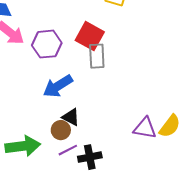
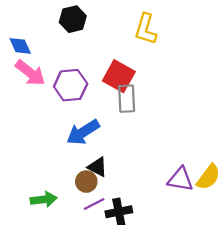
green arrow: (23, 146) -> (44, 199), size x0.7

